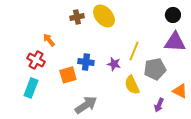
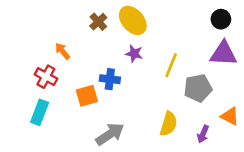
brown cross: (77, 17) -> (98, 22), turned -32
purple star: (114, 64) -> (134, 54), moved
yellow semicircle: (132, 85) -> (169, 124), moved, turned -138

